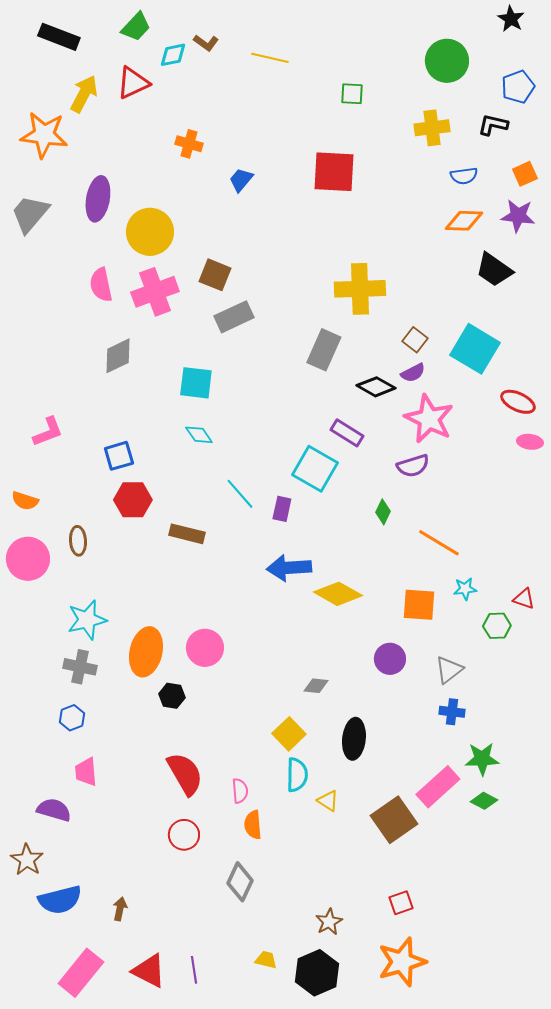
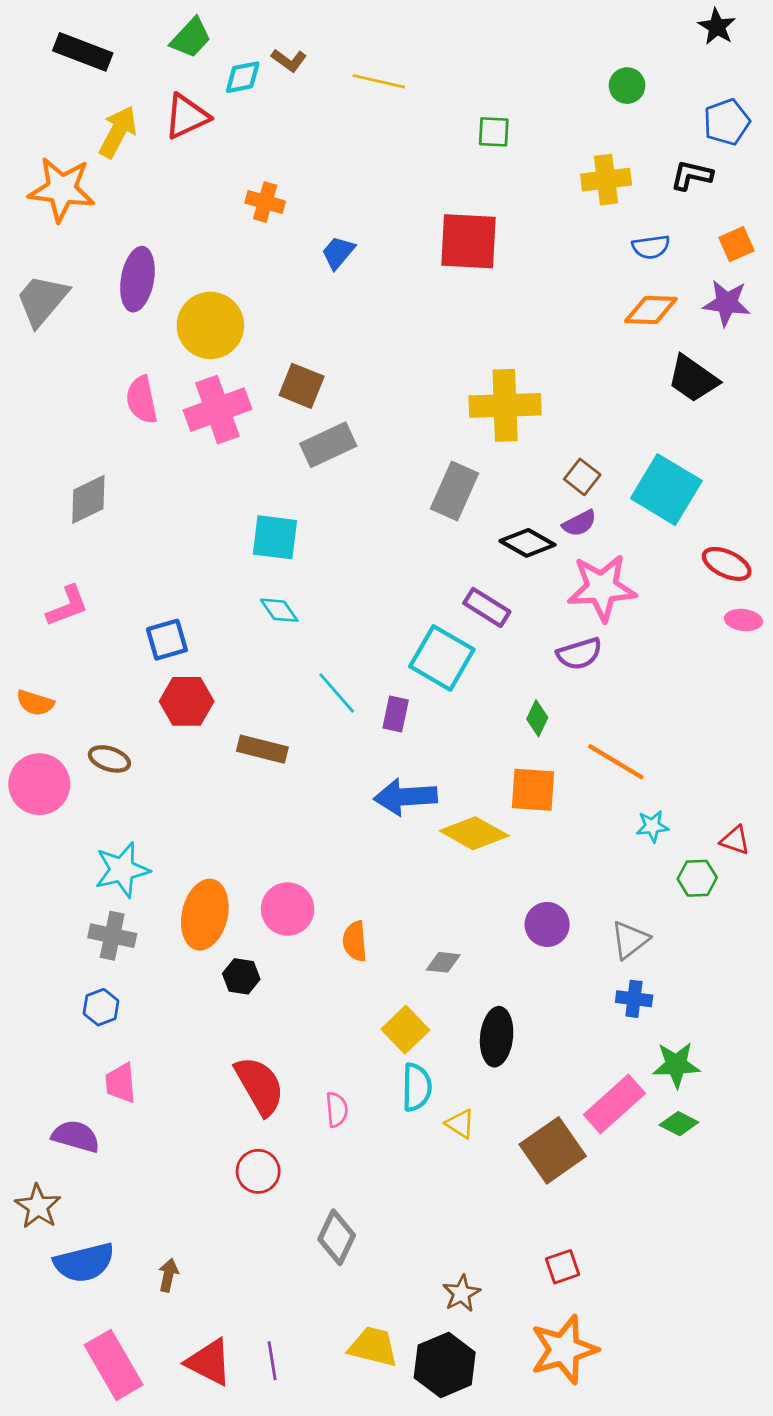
green circle: (447, 61) -> (627, 86), size x0.6
gray diamond: (118, 356) -> (88, 499), moved
pink star: (429, 419) -> (602, 588), turned -30
brown ellipse: (78, 541) -> (109, 759), turned -68
orange square: (419, 605) -> (533, 790), moved
orange semicircle: (253, 825) -> (355, 941), moved
yellow trapezoid: (266, 960) -> (373, 1347), size x1.6
pink rectangle: (81, 973) -> (114, 1365), turned -69

